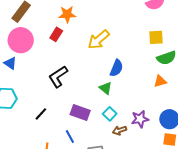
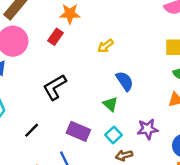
yellow arrow: (99, 40) -> (106, 46), size x0.6
blue semicircle: (116, 68) -> (125, 81), turned -60
purple star: (140, 119) -> (148, 129), moved

